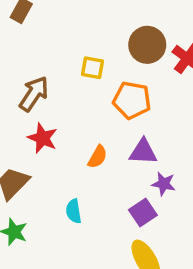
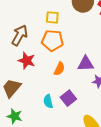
orange pentagon: (132, 100) -> (52, 41), moved
purple square: (143, 213) -> (68, 98), moved

